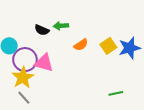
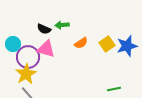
pink triangle: (44, 63) -> (46, 49), moved

